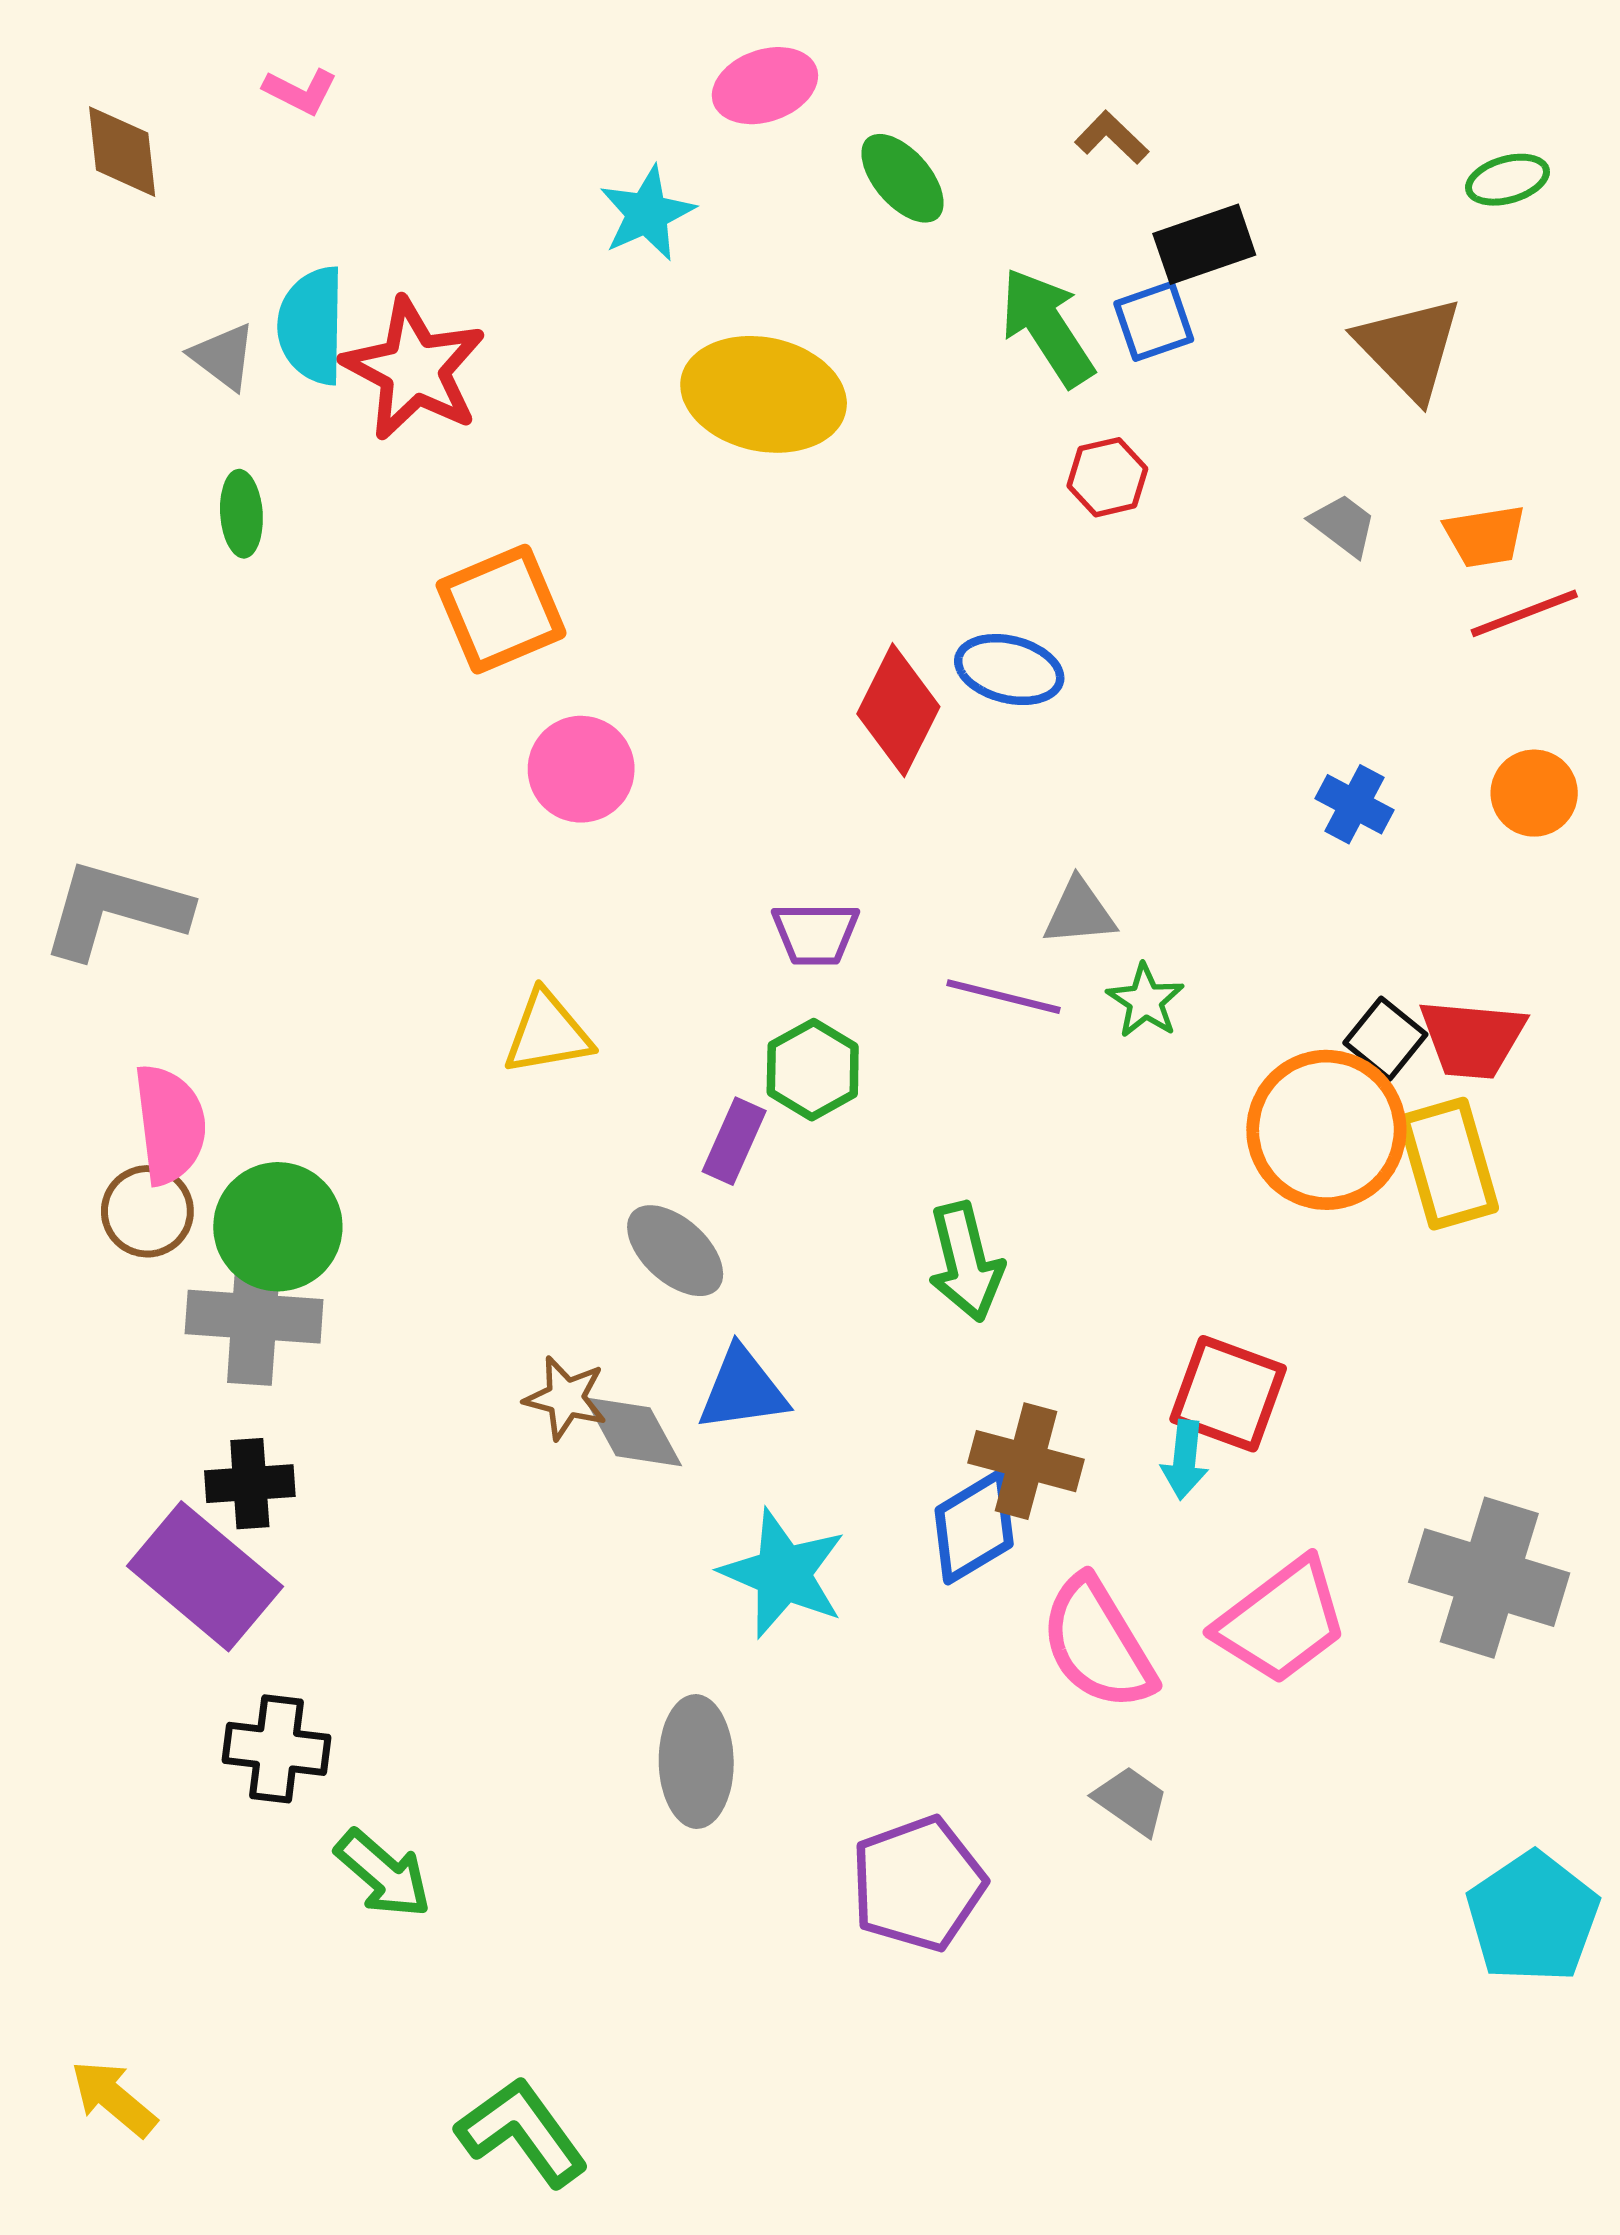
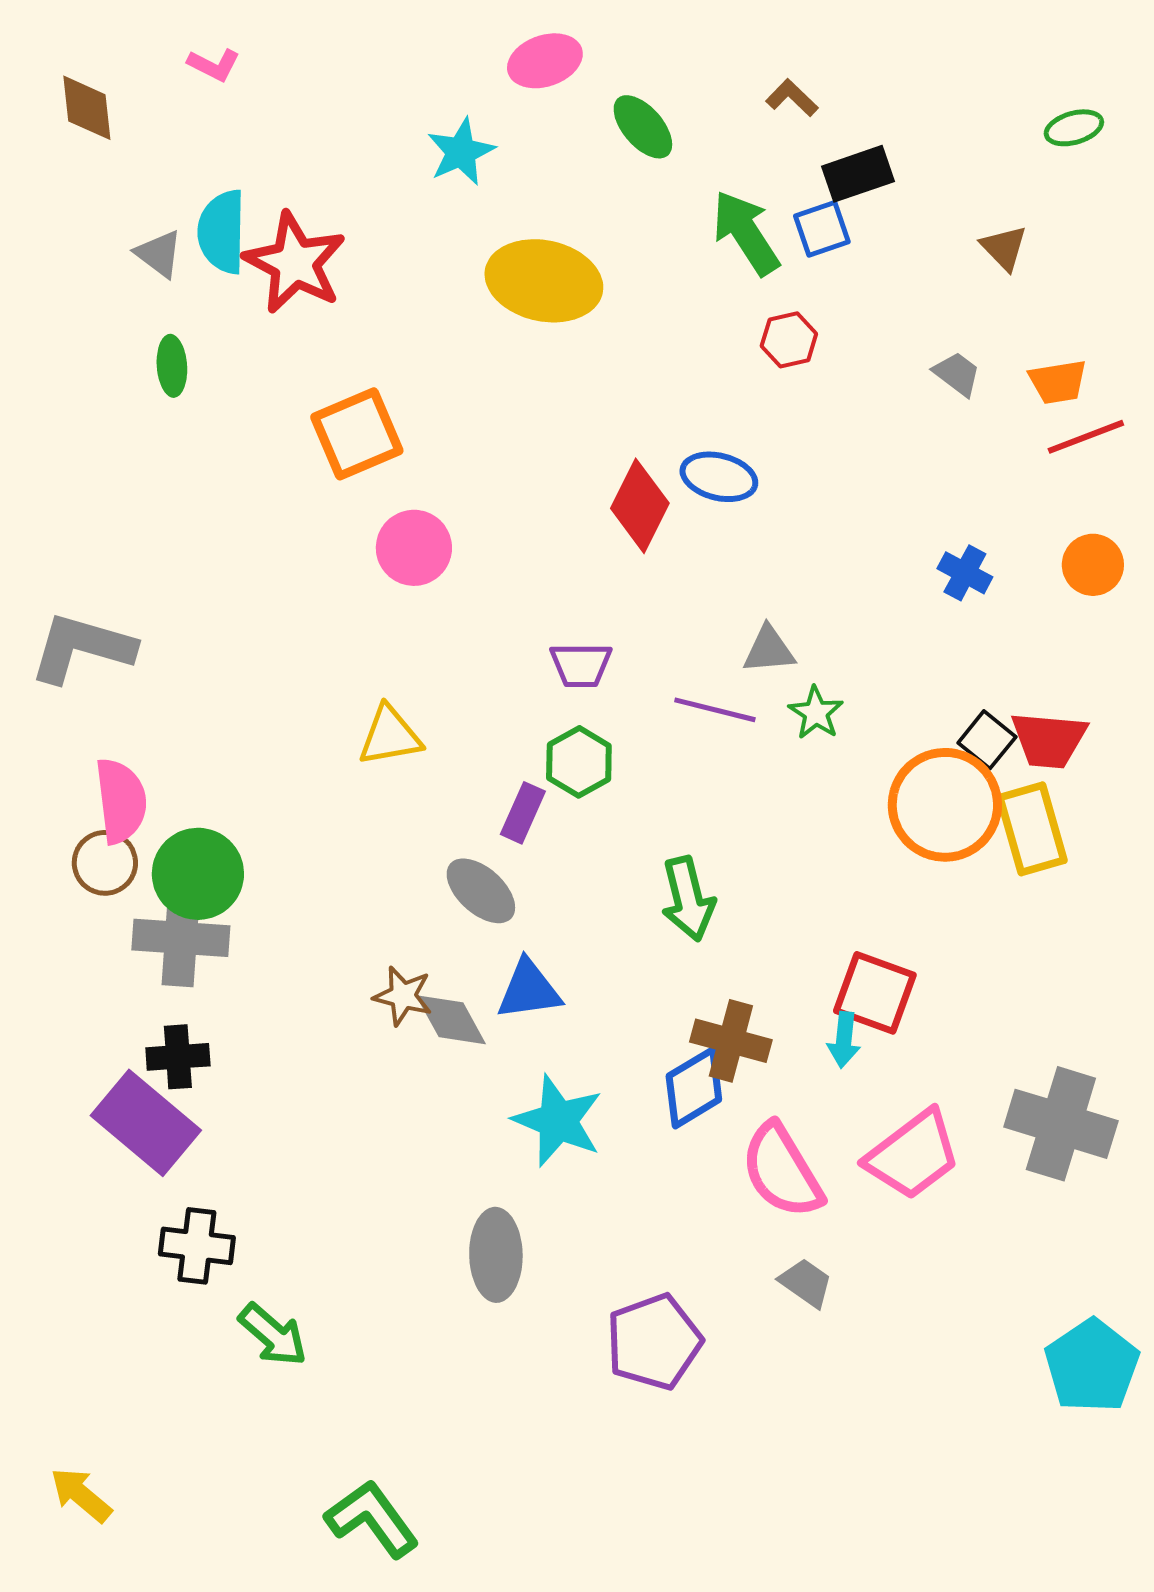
brown triangle: (1409, 348) -> (1004, 248), size x0.6

